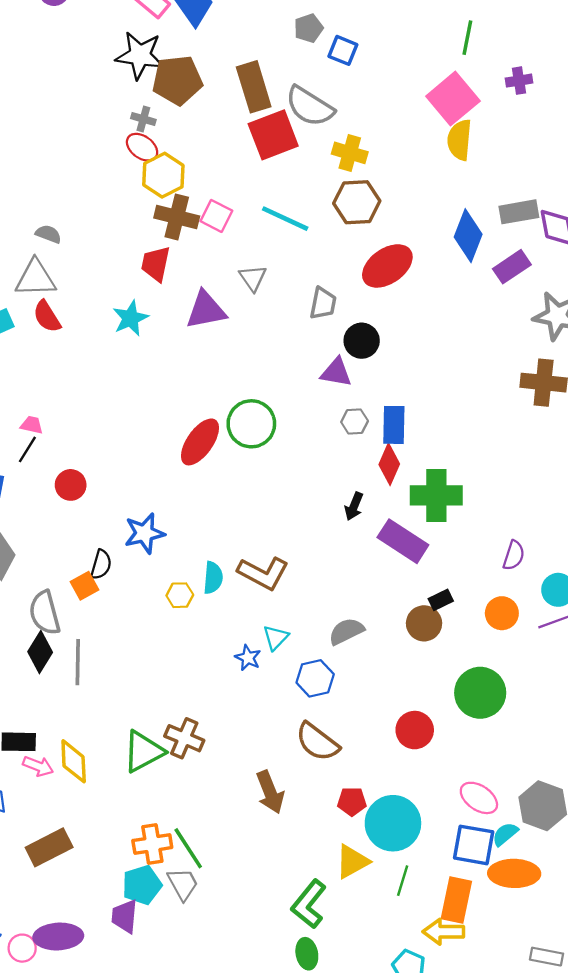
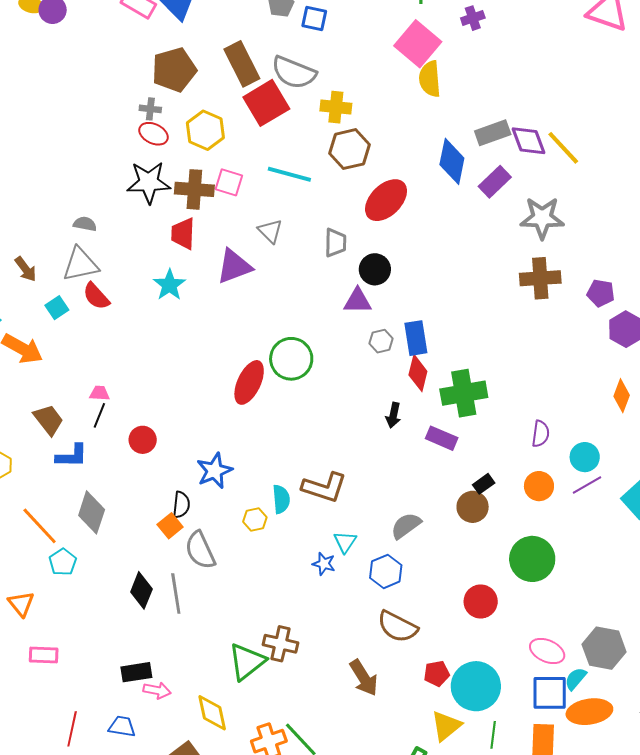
black star: (140, 55) -> (149, 182), moved
yellow hexagon: (163, 175) -> (205, 130), moved
purple rectangle: (403, 541) -> (442, 438), size x0.7
gray semicircle: (45, 613) -> (200, 550), moved
yellow diamond: (74, 761) -> (212, 713), moved

